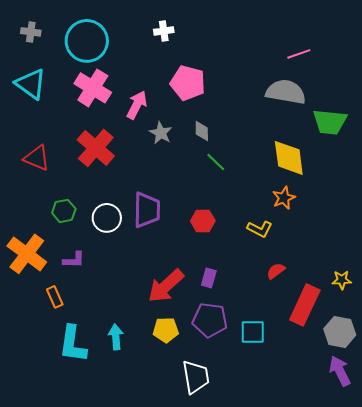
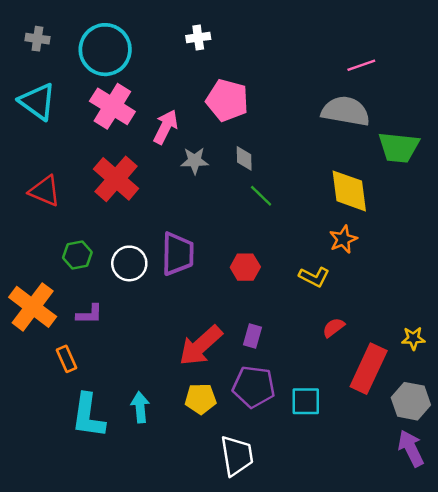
gray star: (161, 133) -> (195, 161), turned -30

